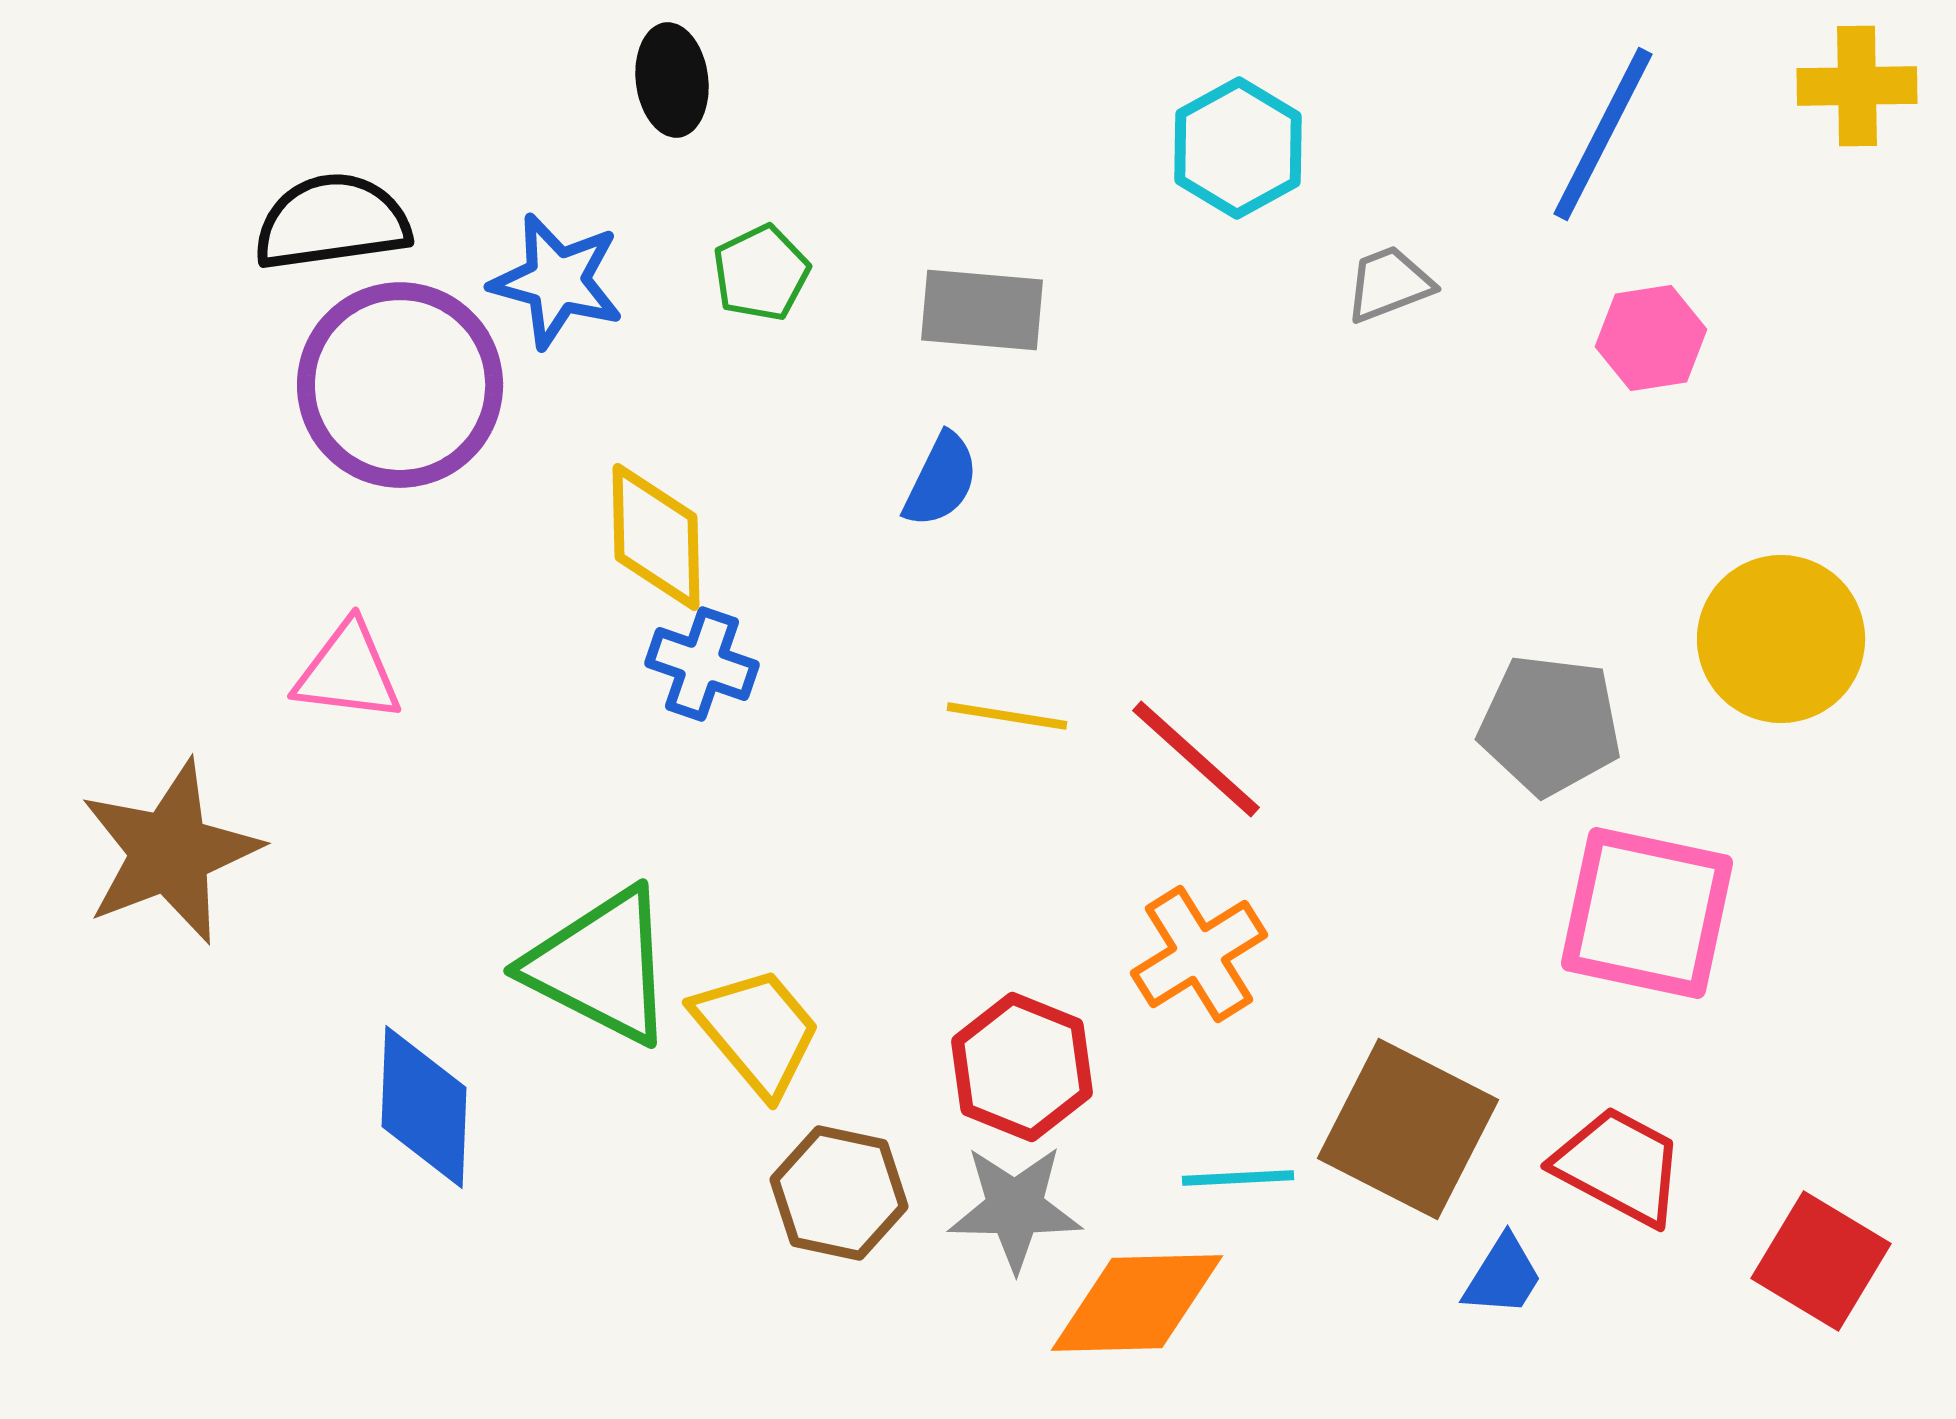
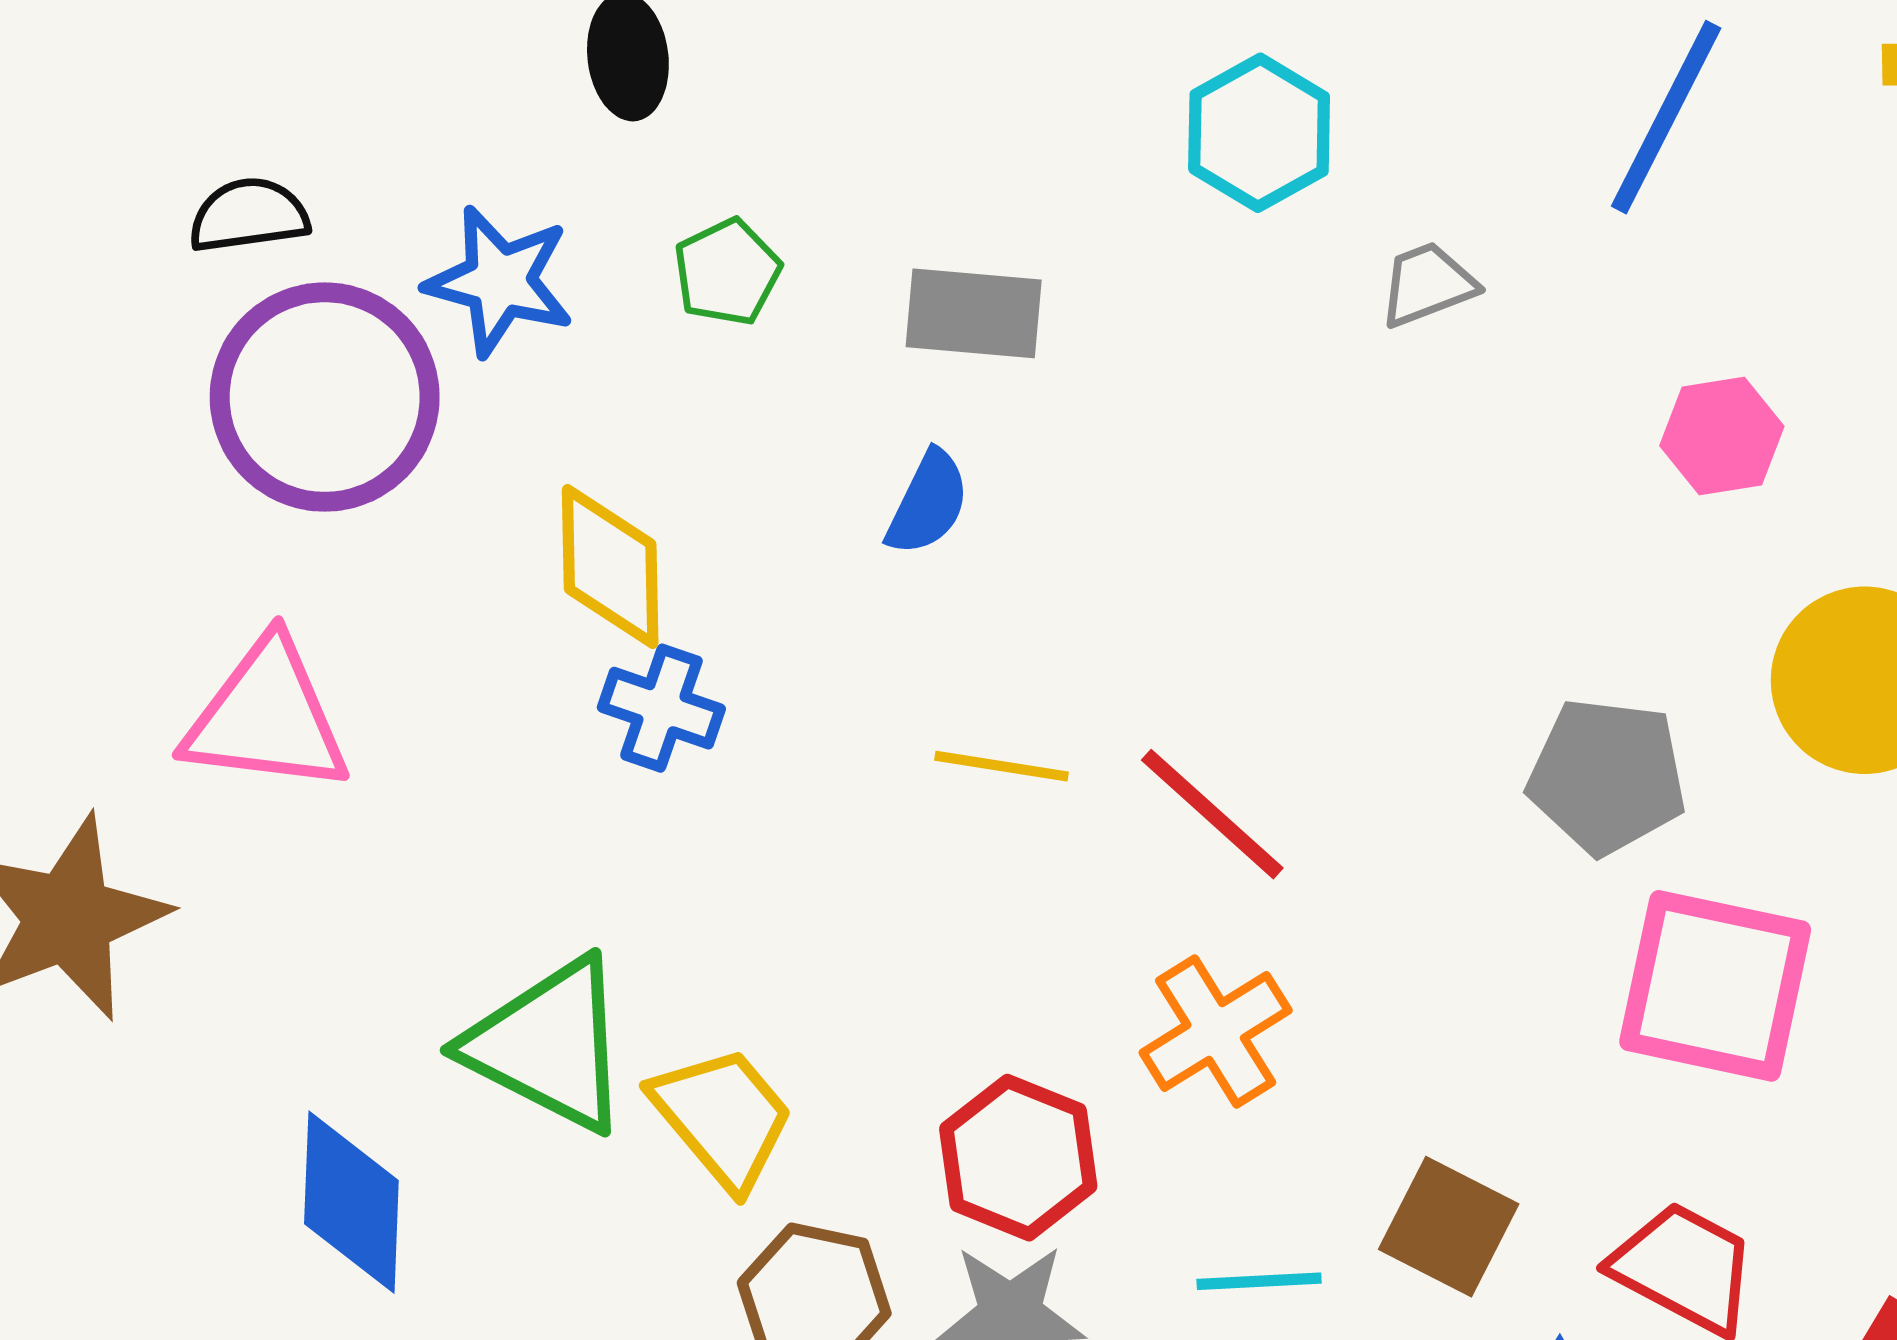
black semicircle: (332, 222) -> (249, 215), size x0.7
pink hexagon: (1651, 338) -> (1722, 436), moved
pink triangle: (348, 672) -> (267, 717), size x1.4
brown square: (1408, 1129) -> (1449, 1227), size x0.7

